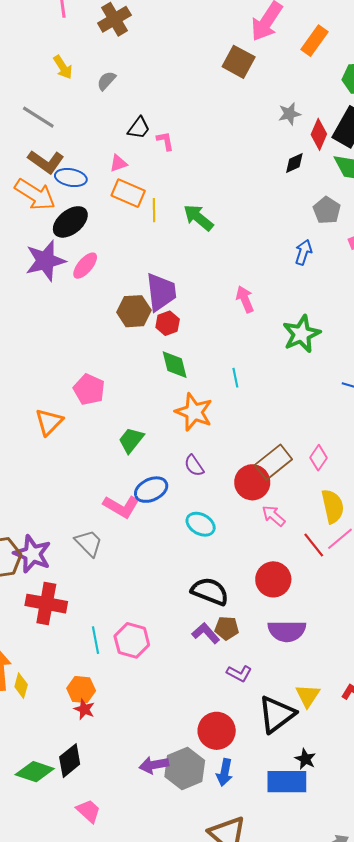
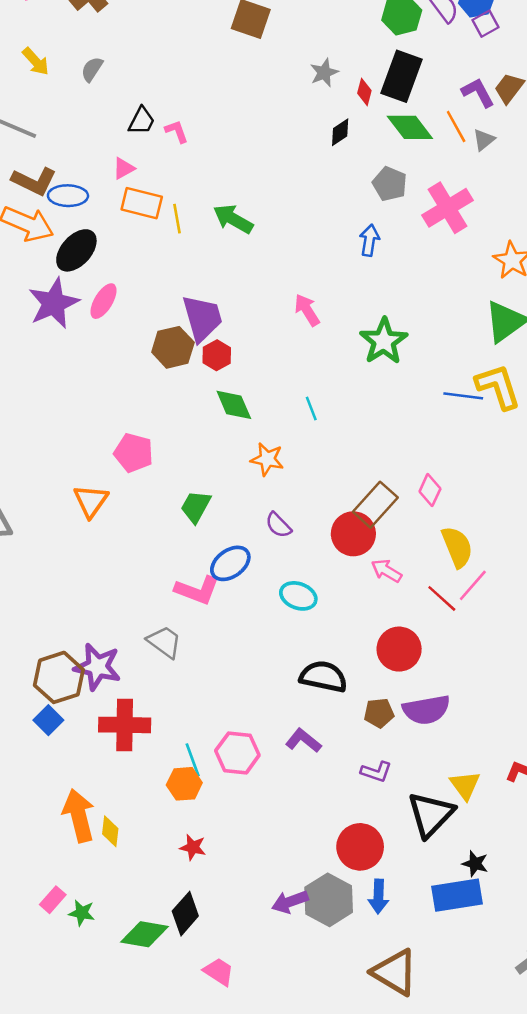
red diamond: (319, 134) -> (364, 92), size x0.7
orange star: (194, 412) -> (267, 459), size x0.7
brown pentagon: (227, 628) -> (379, 713), moved
purple L-shape: (206, 633) -> (303, 741), moved
orange hexagon: (81, 690) -> (184, 784), moved

